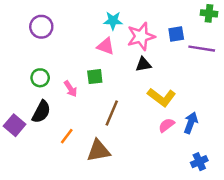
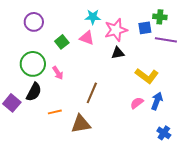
green cross: (209, 13) -> (160, 17), moved
green square: (95, 77) -> (62, 42), moved, turned -32
green circle: (40, 78) -> (33, 64), size x1.6
yellow L-shape: (162, 97) -> (147, 76), moved
orange line: (67, 136) -> (55, 112), turned 40
blue cross: (199, 162) -> (164, 133), turned -32

